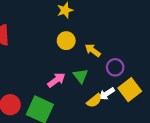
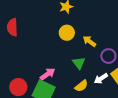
pink arrow: (56, 80) -> (48, 74), moved
yellow semicircle: (94, 101) -> (81, 86), moved

